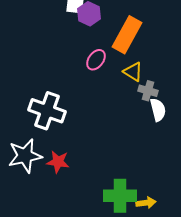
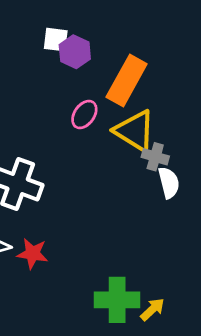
yellow triangle: (133, 72) -> (135, 131), size x1.6
yellow arrow: (146, 203) -> (152, 309), turned -36

